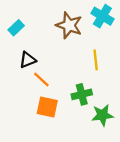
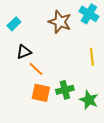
yellow line: (96, 60) -> (92, 57), moved
green cross: (82, 94) -> (65, 90), moved
green star: (102, 115) -> (89, 100), turned 30

